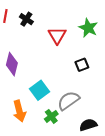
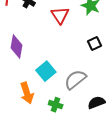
black square: (82, 65) -> (95, 44), moved
green cross: (51, 116) -> (56, 105), moved, turned -32

